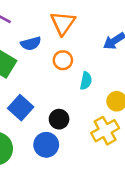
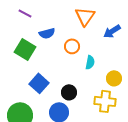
orange triangle: (63, 23) -> (85, 16), moved
yellow cross: (105, 131) -> (105, 101), turned 35

